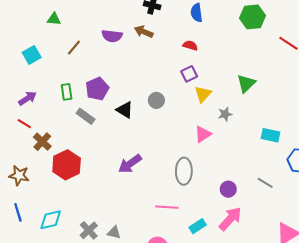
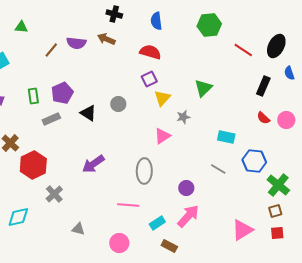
red semicircle: (190, 45) -> (150, 52), size x1.5
brown line: (74, 48) -> (51, 50), moved
gray rectangle: (86, 116) -> (51, 119), turned -60
gray line: (265, 183) -> (218, 169), moved
gray cross: (89, 230) -> (54, 194), moved

